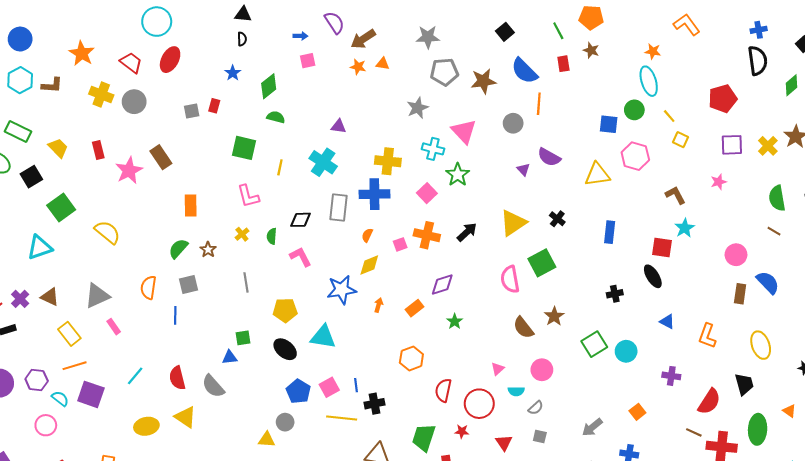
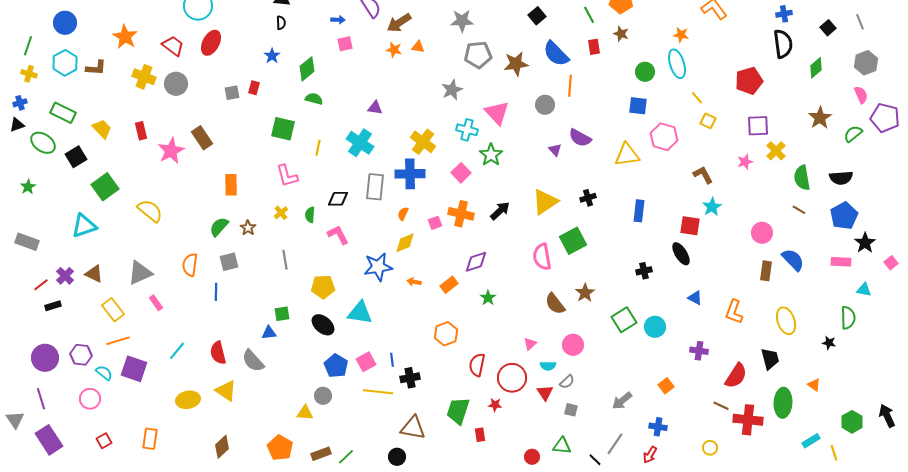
green circle: (634, 110) -> (645, 72), moved
yellow cross: (768, 146) -> (776, 151), moved
yellow cross: (388, 161) -> (423, 142), turned 30
black cross: (557, 219) -> (588, 198), turned 35
orange arrow: (379, 305) -> (414, 282), turned -96
red triangle: (504, 443) -> (545, 393), moved

